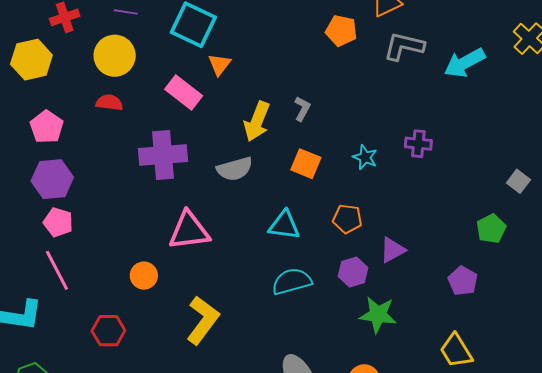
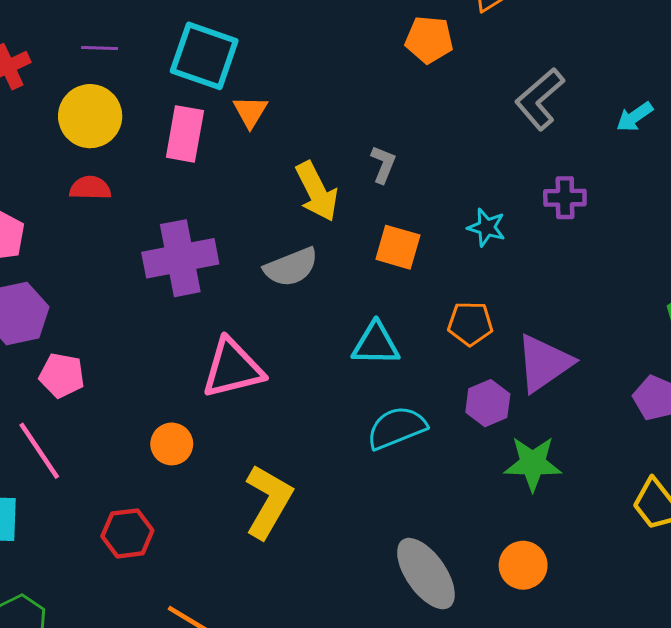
gray L-shape: (404, 46) -> (540, 99), moved, turned -48
cyan arrow: (465, 63) -> (635, 117), moved, size x0.6
pink rectangle: (184, 93) -> (185, 134), moved, turned 69
yellow arrow: (257, 121) -> (317, 191), turned -42
pink pentagon: (58, 222) -> (62, 375), moved
purple triangle: (393, 250) -> (544, 363), size x1.5

